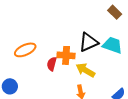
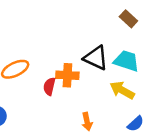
black triangle: (89, 42) -> (96, 58), turned 50
yellow arrow: (85, 70) -> (122, 90), moved

